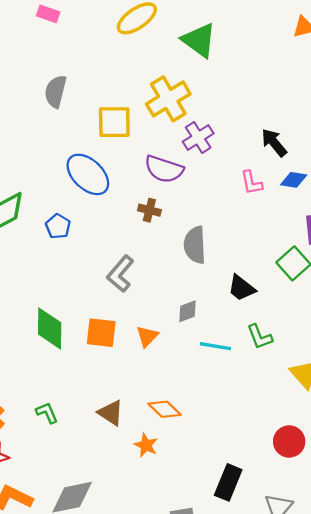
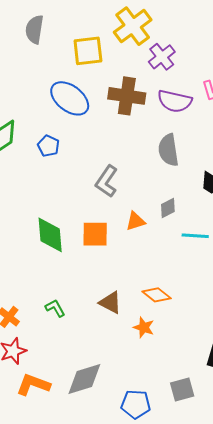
purple semicircle: (164, 169) -> (175, 101), moved
brown cross: (149, 210) -> (127, 96), moved, size x1.8
orange triangle: (147, 336) -> (136, 221), moved, turned 35

